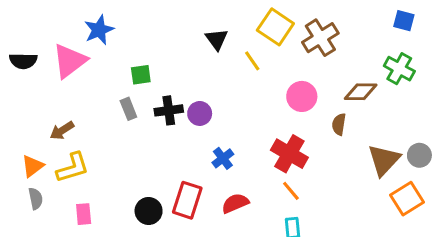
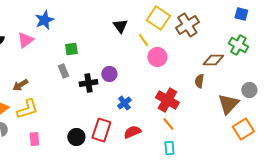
pink triangle: (70, 61) -> (25, 40), size x0.7
pink circle: (302, 96) -> (157, 57), moved
black cross: (169, 110) -> (88, 83), moved
gray circle: (419, 155) -> (249, 90), moved

